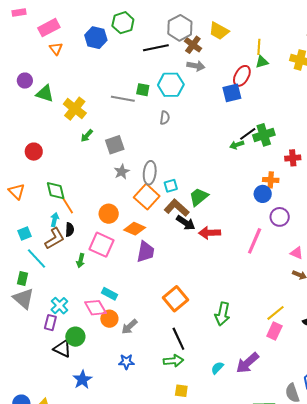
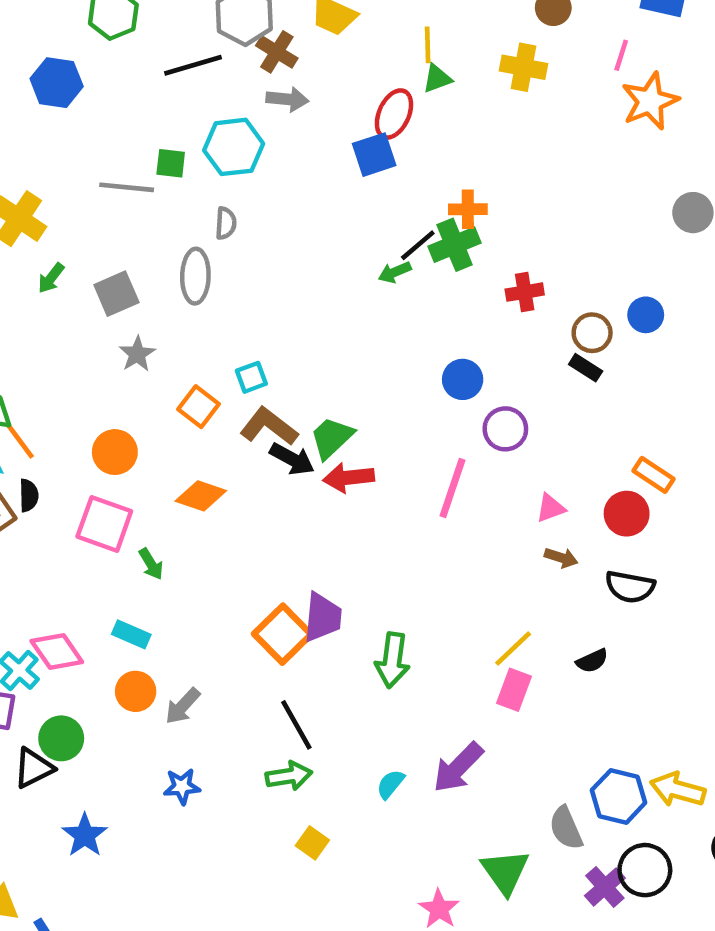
blue hexagon: (96, 38) -> (57, 83), moved
gray ellipse: (150, 173) -> (195, 276), moved
orange cross: (271, 180) -> (468, 209), moved
orange square: (147, 197) -> (199, 407), size x0.7
green trapezoid: (199, 197) -> (332, 438), moved
orange diamond: (135, 229) -> (201, 496), moved
purple trapezoid: (146, 252) -> (323, 617), moved
pink triangle: (297, 253) -> (550, 508), turned -40
green arrow: (81, 261) -> (151, 564), moved, turned -40
pink diamond: (95, 308) -> (57, 652), moved
black triangle: (62, 349) -> (34, 768), turned -48
yellow square: (181, 391) -> (312, 843), turned 32

